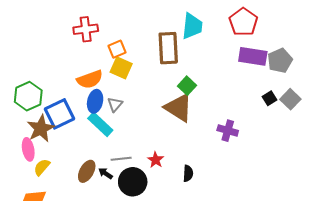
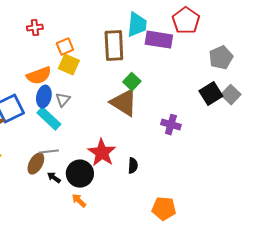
red cross: (86, 29) -> (35, 28), size x0.7
purple rectangle: (253, 56) -> (159, 40), moved
black square: (270, 98) -> (211, 94), size x1.6
gray line: (121, 159) -> (49, 152), moved
red star: (156, 160) -> (102, 153), size x1.8
black arrow: (106, 173) -> (54, 178), moved

